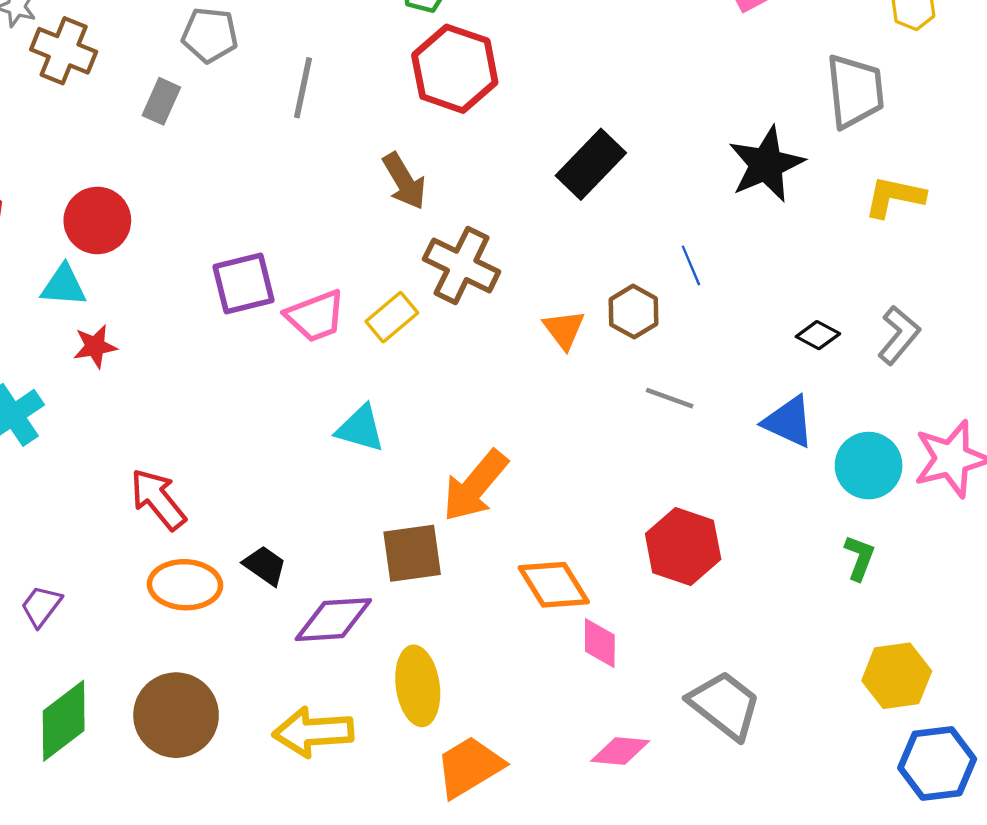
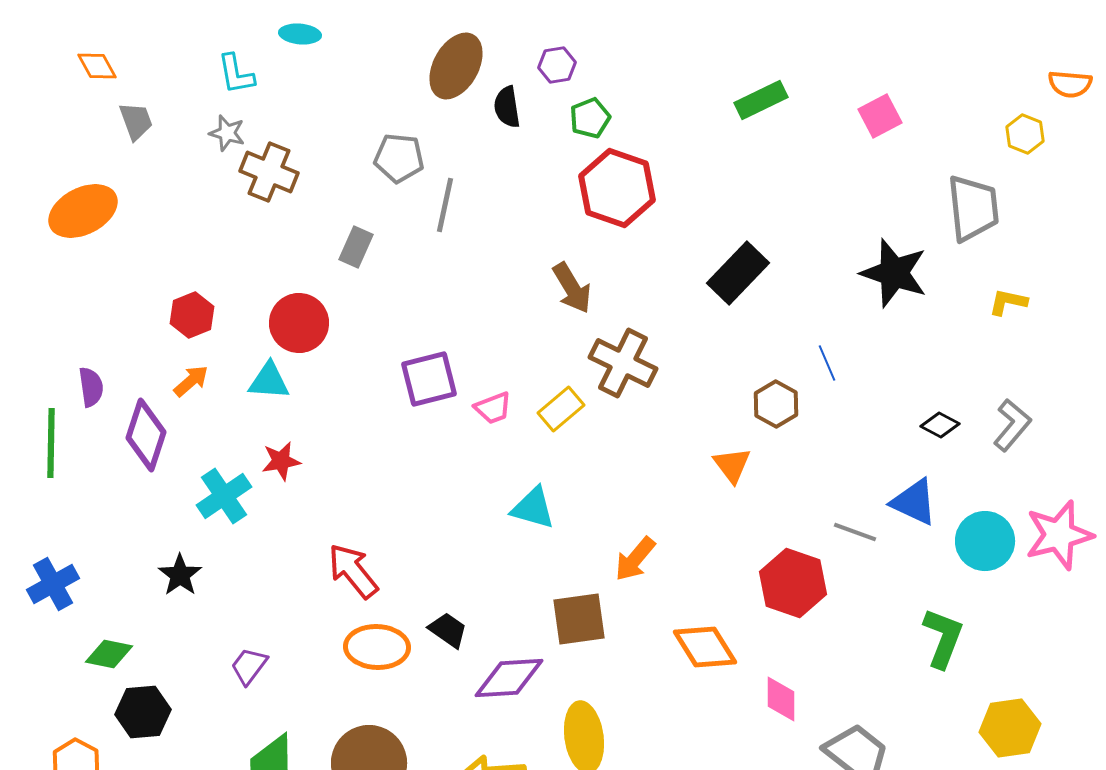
gray line: (303, 88) -> (445, 205), moved
gray rectangle: (161, 101) -> (356, 247), moved
black star: (766, 164) -> (894, 273), turned -30
yellow L-shape: (894, 197) -> (1008, 302), size x0.7
pink trapezoid: (315, 316) -> (493, 408), size x0.7
orange triangle: (564, 330) -> (732, 465), moved
red star: (95, 346) -> (281, 461), moved
gray line: (670, 398) -> (855, 532), moved
orange arrow: (475, 486) -> (635, 559), size x0.7
red hexagon: (683, 546) -> (793, 583), moved
green L-shape: (860, 558) -> (943, 638), moved, size x1.5
pink diamond: (600, 643) -> (781, 699), moved

